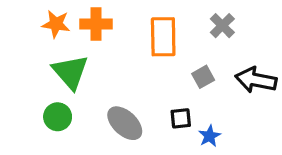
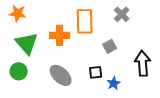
orange cross: (96, 24) -> (60, 35), moved
black arrow: (256, 80) -> (143, 63), moved, turned 75

